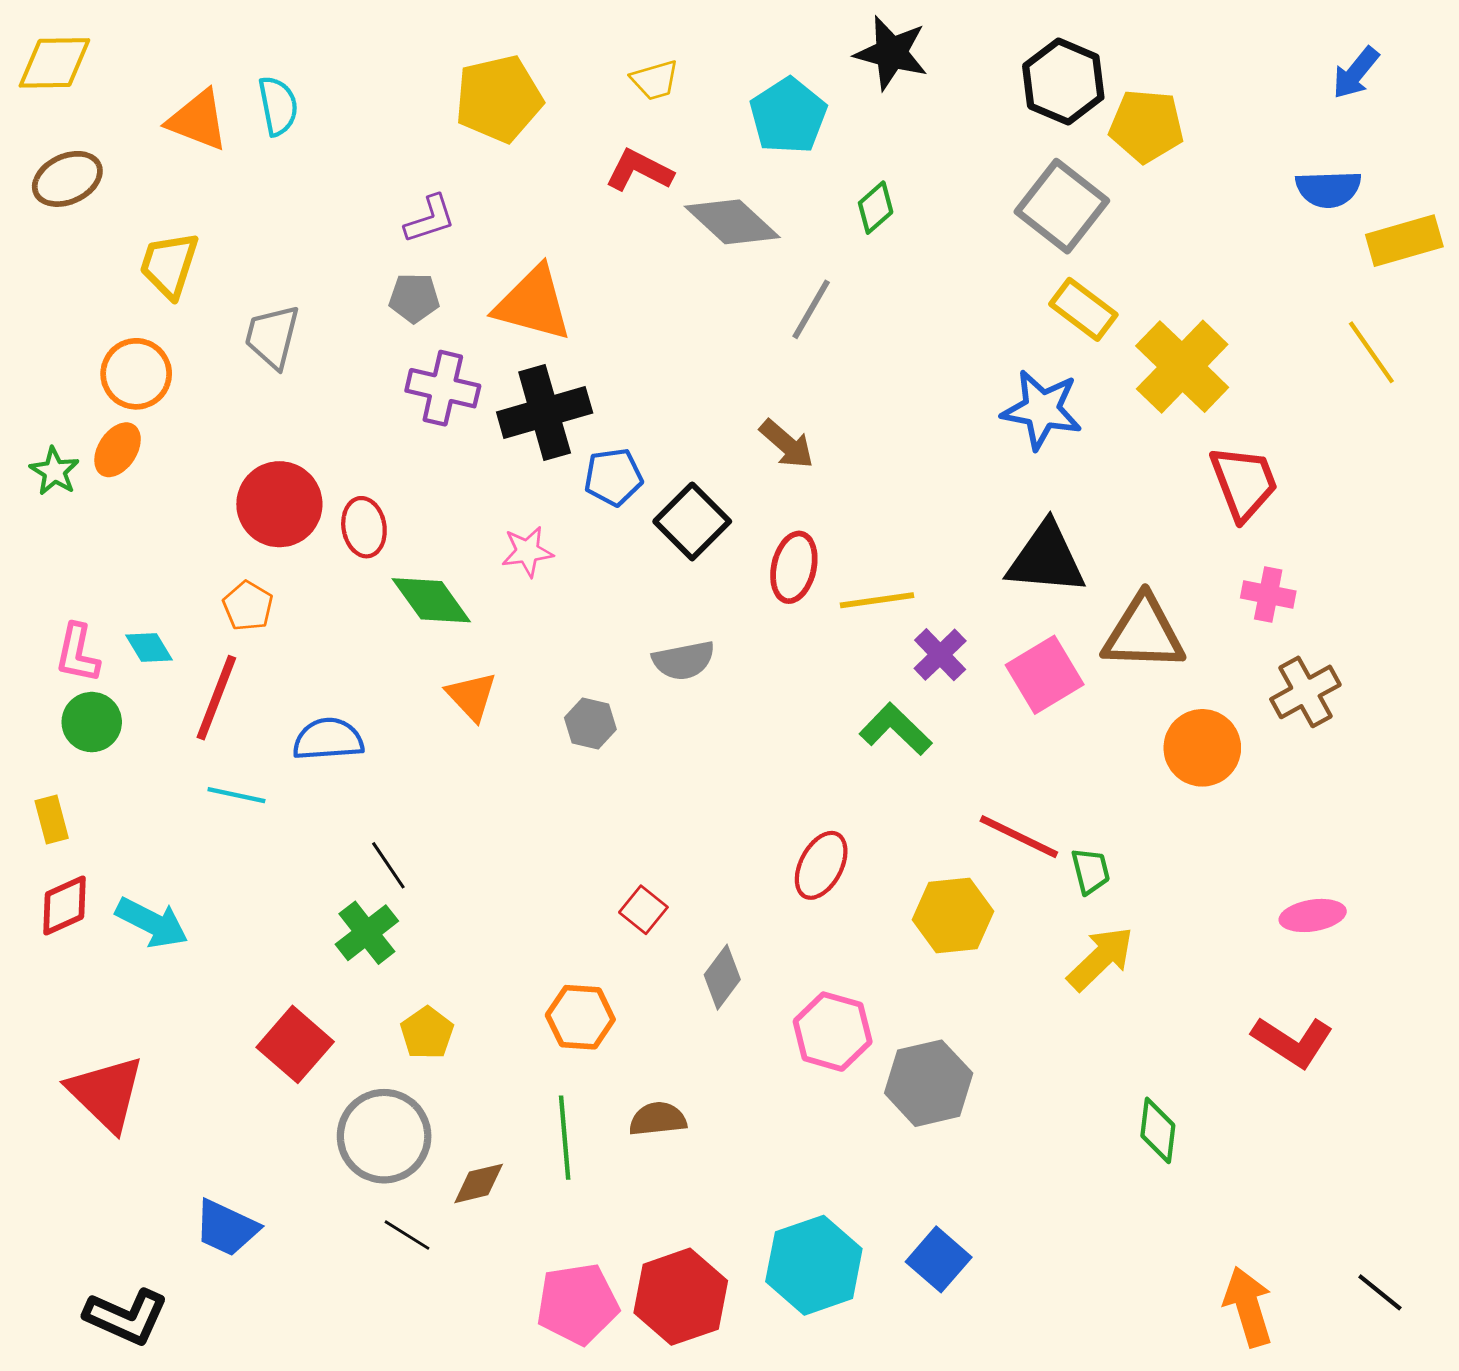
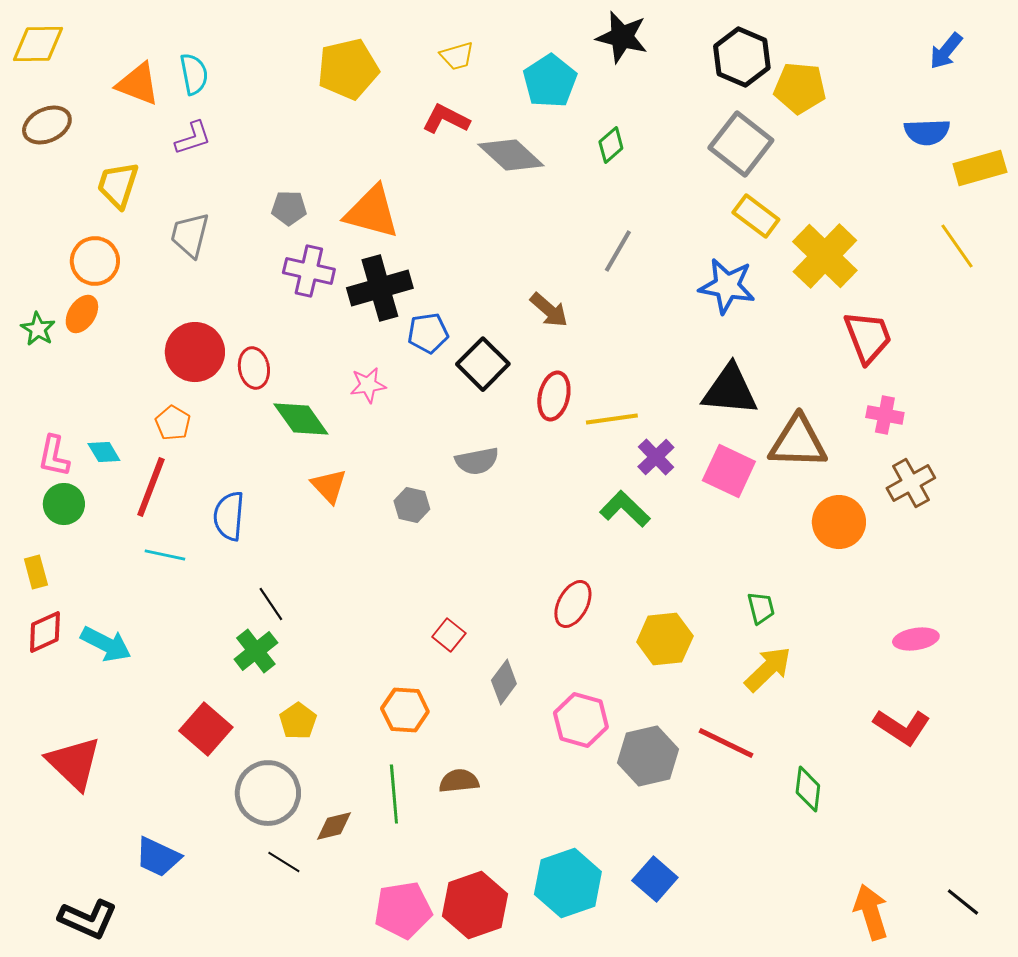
purple L-shape: (430, 219) -> (193, 138), moved
gray line: (811, 309) -> (618, 251), moved
pink square: (1045, 675) -> (729, 471), turned -34
blue semicircle: (328, 739) -> (229, 516), turned -81
red line: (1019, 837) -> (726, 743), moved

